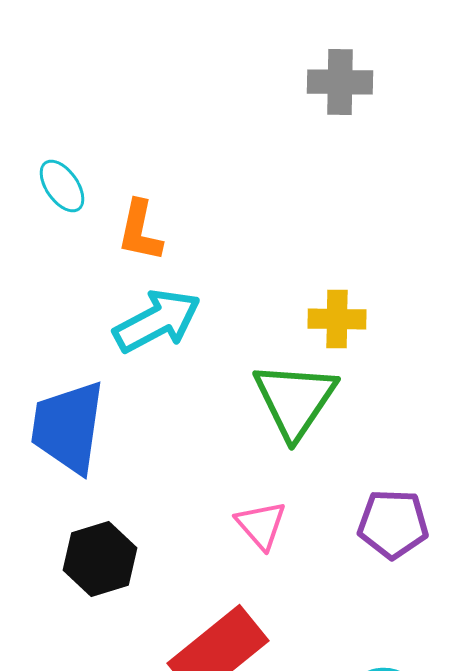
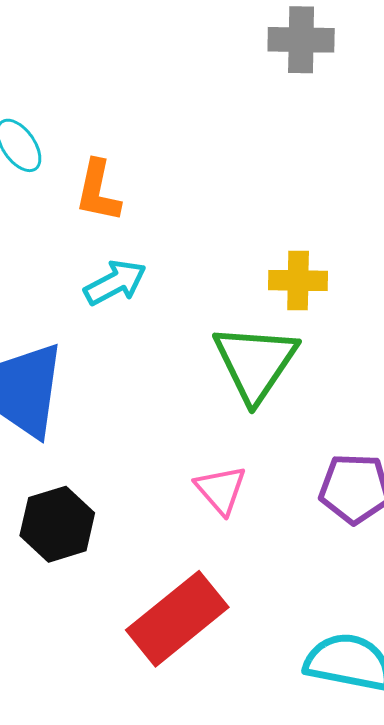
cyan arrow: (157, 321) -> (115, 283), size x0.7

